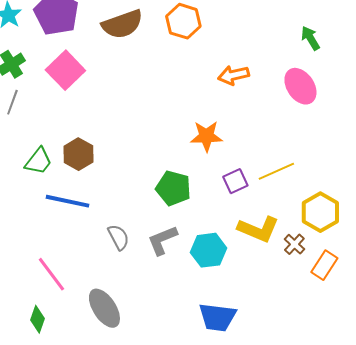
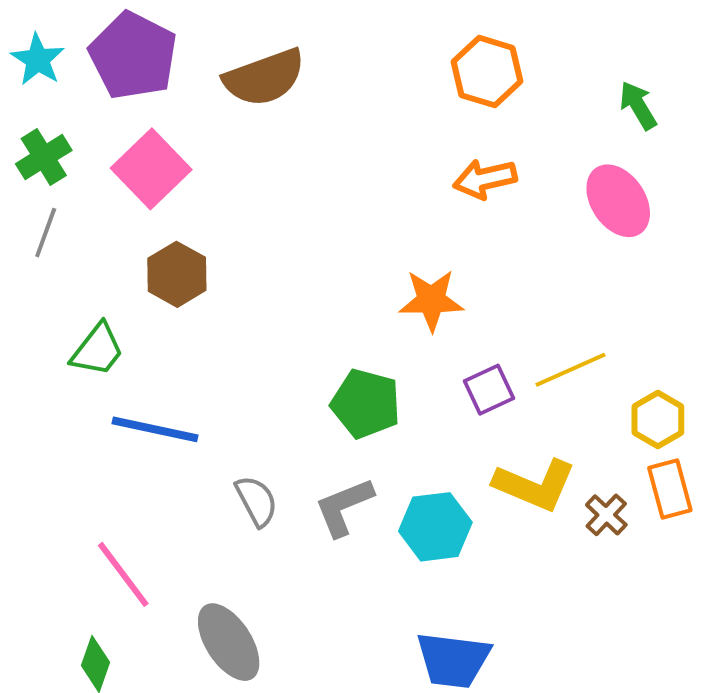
orange hexagon: (183, 21) -> (487, 72), moved
brown hexagon: (78, 154) -> (177, 274), moved
yellow hexagon: (320, 212) -> (658, 419), moved, size x0.7
orange rectangle: (324, 265) -> (670, 489), moved, turned -48

